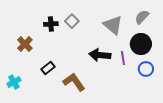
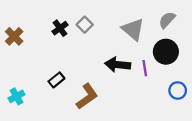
black cross: (51, 24) -> (60, 28), turned -32
brown cross: (25, 44) -> (14, 36), moved
blue circle: (146, 69) -> (178, 90), moved
brown L-shape: (74, 82) -> (87, 96), turned 90

